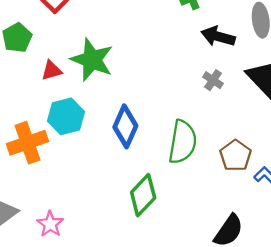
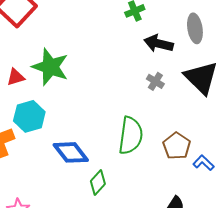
blue diamond: (125, 126) -> (71, 152), moved, turned -60
green diamond: (143, 195) -> (98, 182), size x0.7

